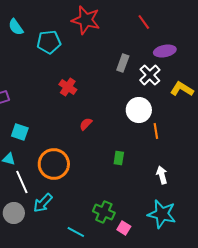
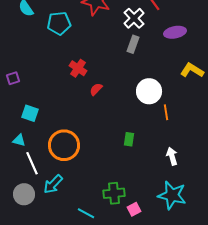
white cross: (150, 75) -> (134, 18), moved
red semicircle: (86, 124) -> (96, 89), moved
green cross: (104, 212) -> (114, 193), turned -30
pink square: (124, 228) -> (134, 209), turned 32

